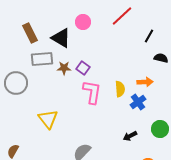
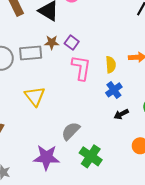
gray rectangle: (42, 59) -> (31, 53), moved
blue cross: (138, 102) -> (114, 90), moved

